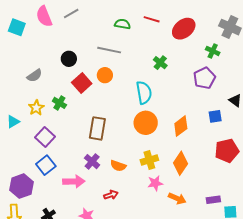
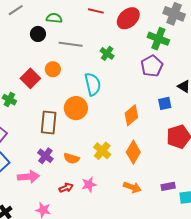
green semicircle: (122, 24) -> (54, 18), moved
gray line: (109, 50) -> (71, 44), moved
green cross: (213, 51) -> (158, 39), size x1.5
black circle: (69, 59) -> (38, 34), moved
orange circle: (146, 123) -> (76, 108), moved
yellow cross: (149, 160) -> (102, 151), turned -30
pink star: (155, 183) -> (89, 185), moved

